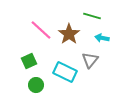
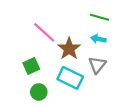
brown star: (69, 34) -> (69, 49), moved
cyan arrow: (102, 38) -> (98, 39), moved

